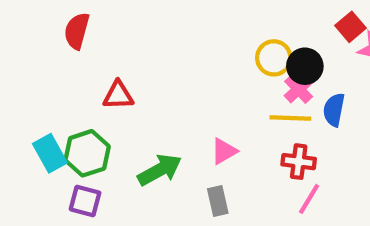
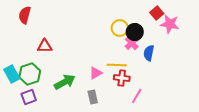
yellow line: (290, 118) -> (117, 65), moved
red cross: (299, 162) -> (122, 78), moved
purple square: (85, 201) -> (29, 97), turned -35

